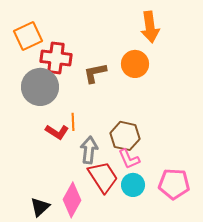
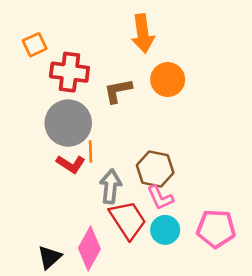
orange arrow: (150, 27) -> (143, 34), moved
orange square: (28, 36) -> (35, 45), size x0.7
gray circle: (40, 87) -> (68, 123), moved

